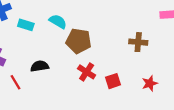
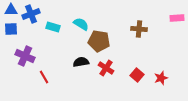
brown cross: (138, 42) -> (139, 29), moved
black semicircle: (40, 66) -> (81, 62), moved
red square: (113, 81) -> (137, 75), moved, turned -32

